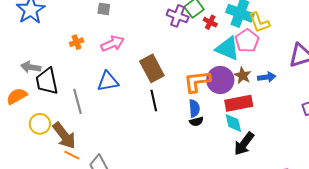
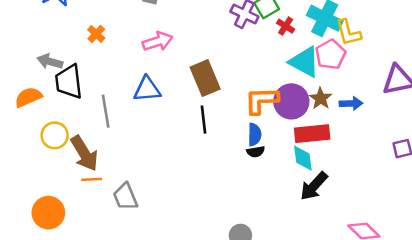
orange cross: (77, 42) -> (96, 34), moved, turned -32
orange line: (72, 155) -> (92, 179), turned -35

